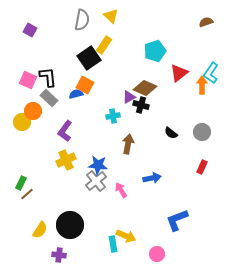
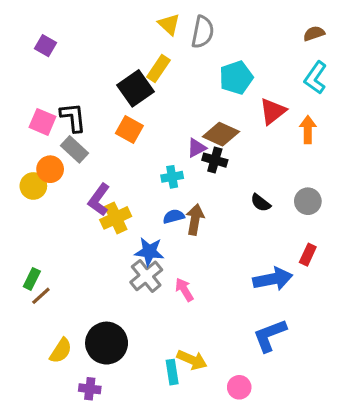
gray semicircle: (82, 20) -> (203, 32), moved
cyan L-shape: (211, 73) -> (315, 78), moved
blue semicircle: (76, 94) -> (174, 216), moved
yellow cross: (66, 160) -> (116, 218), moved
blue arrow: (152, 178) -> (273, 279), moved, size x1.4

